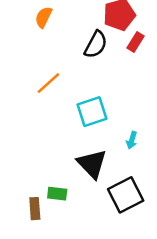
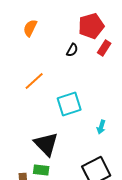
black semicircle: (96, 45) -> (72, 50), size x0.6
black triangle: (92, 164) -> (46, 144), moved

